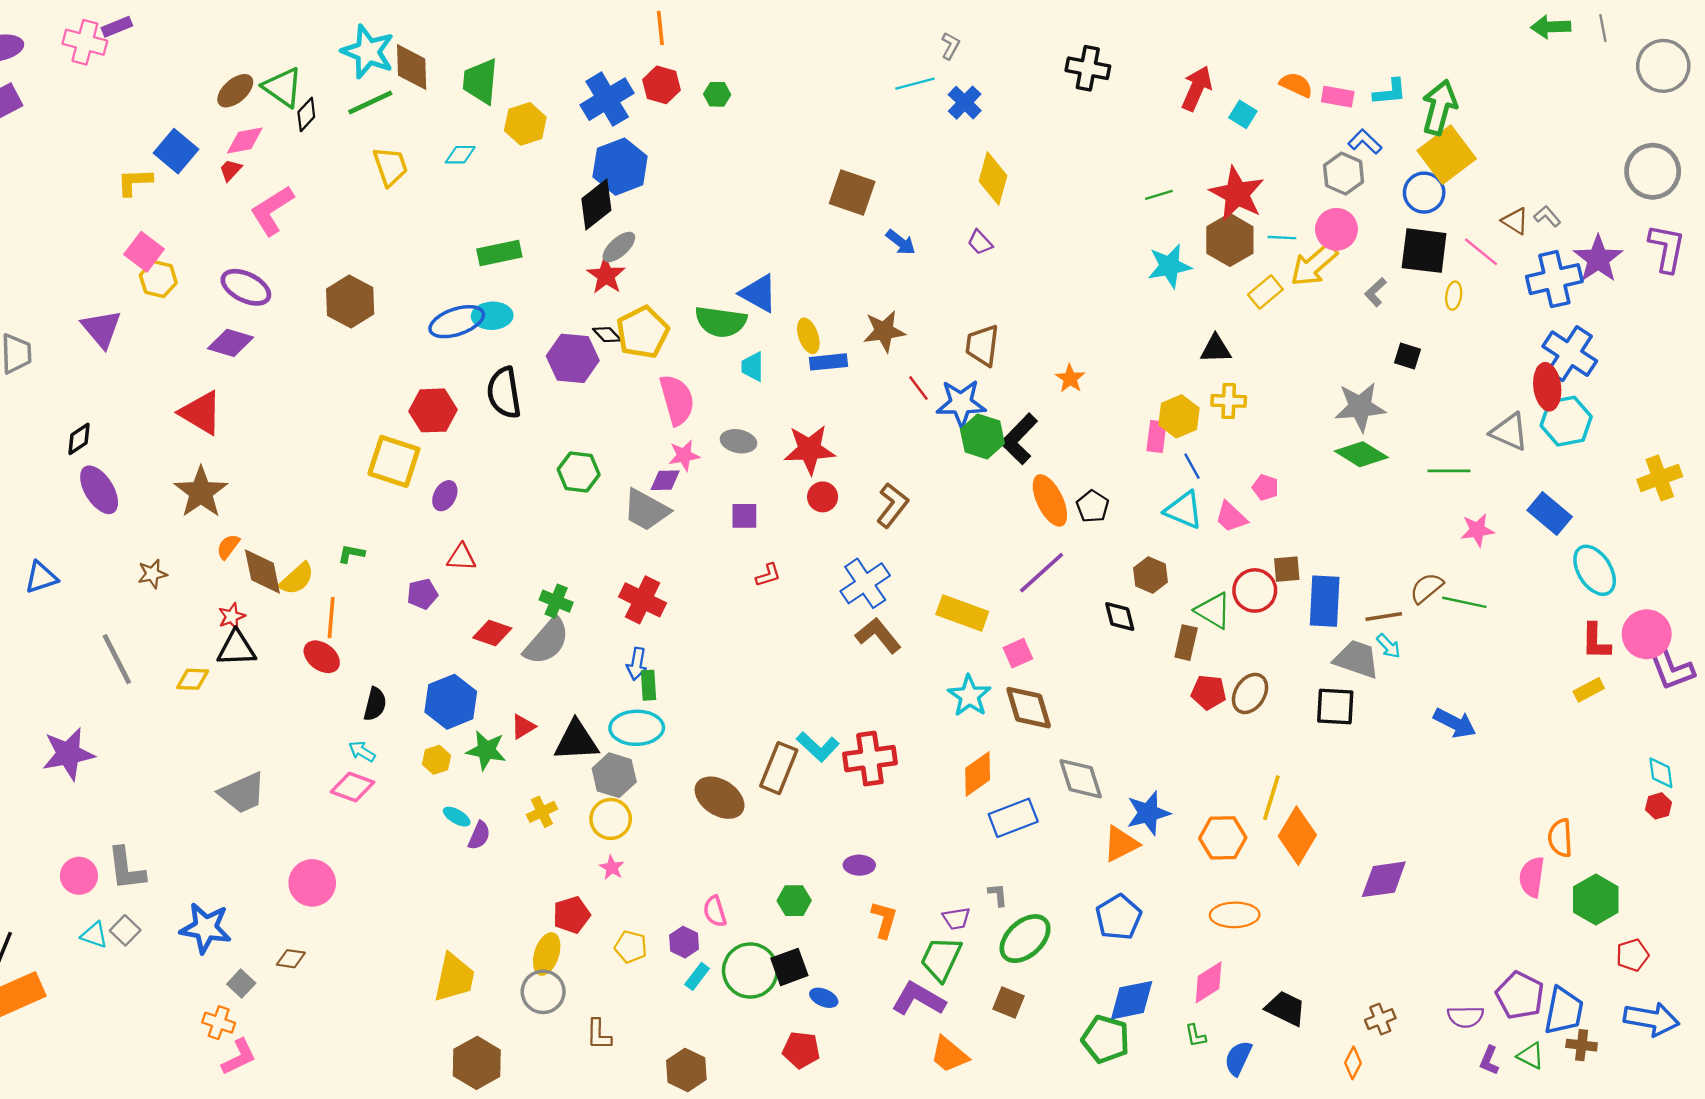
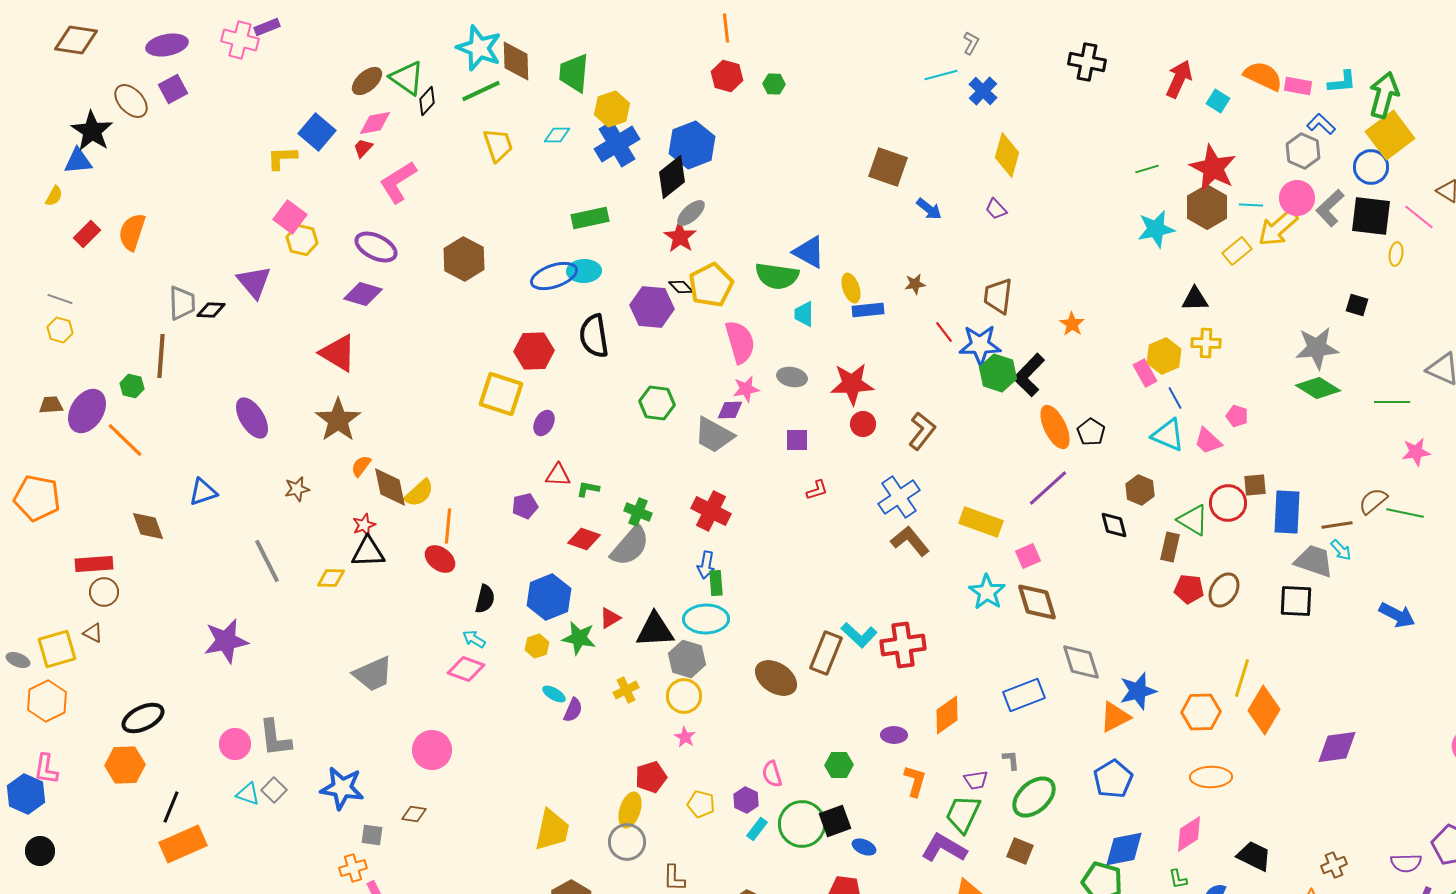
orange semicircle: (1296, 85) -> (1263, 76), size x1.4
blue cross: (607, 99) -> (617, 144), moved
gray L-shape: (1376, 292) -> (1330, 208), moved, size x1.5
brown star: (884, 331) -> (915, 284), size x0.6
pink rectangle: (1156, 437) -> (1145, 373), turned -36
black diamond: (79, 439) -> (211, 310), moved, turned 36
green L-shape: (351, 554) -> (588, 489), moved
orange diamond: (978, 774) -> (947, 715), moved
gray square: (241, 984) -> (372, 835), turned -35
orange cross: (219, 1023) -> (353, 868), turned -36

